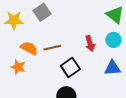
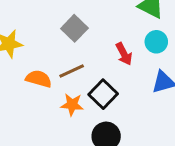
gray square: (42, 12) -> (74, 28), moved
orange star: (18, 67) -> (72, 105), moved

